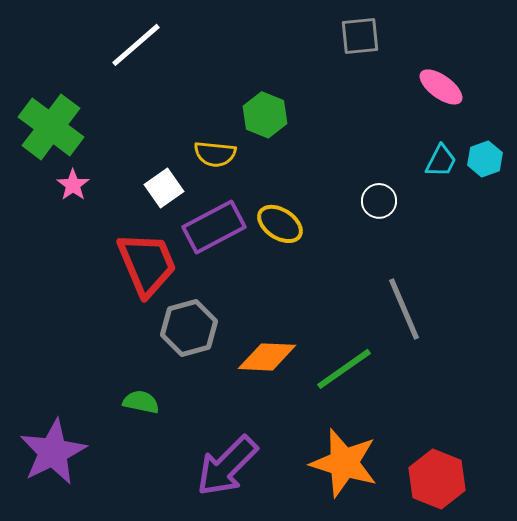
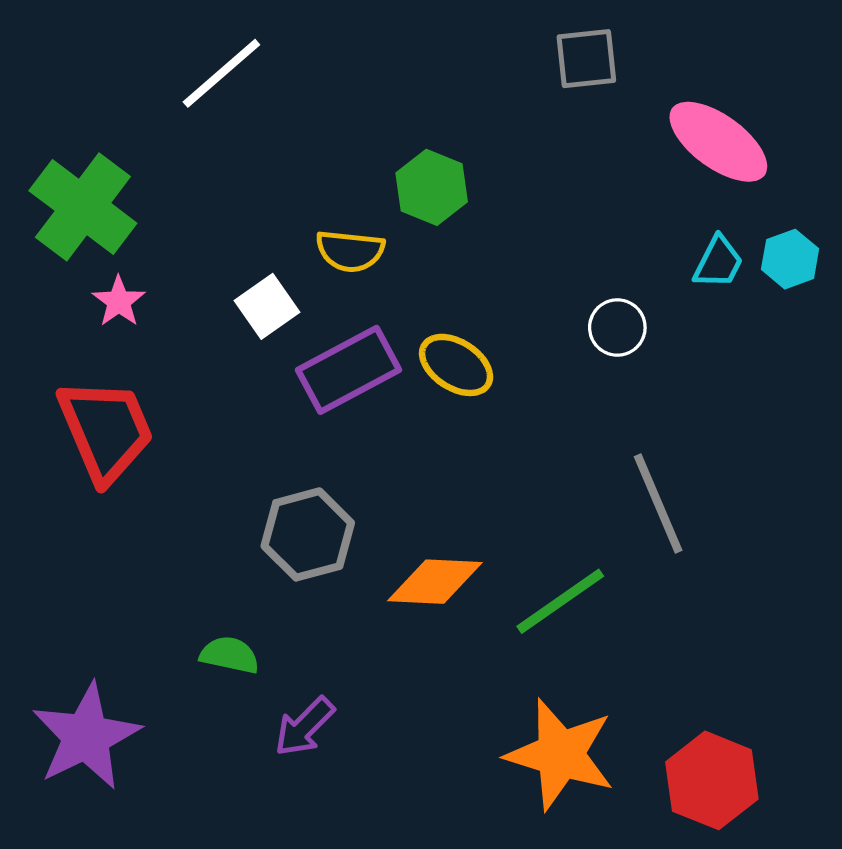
pink ellipse: (441, 87) -> (718, 142), size x1.4
red trapezoid: (147, 264) -> (106, 430), moved
purple arrow: (227, 466) -> (304, 727), moved, size x0.6

